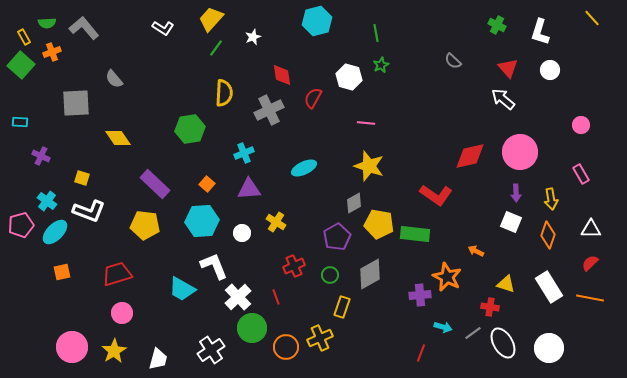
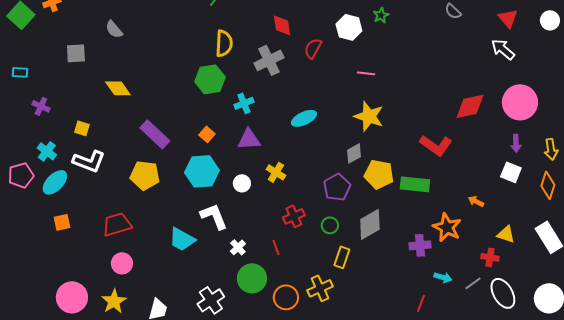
gray square: (76, 103) -> (76, 53), size x0.7
green hexagon: (190, 129) -> (210, 79), moved
white cross: (238, 297) -> (238, 247), size x0.6

